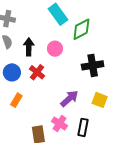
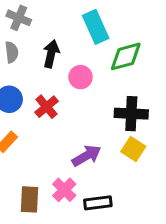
black arrow: (29, 47) -> (51, 54), moved
yellow square: (100, 100) -> (133, 149), moved
black rectangle: (83, 127) -> (98, 203), turned 60

